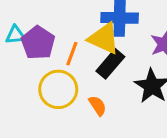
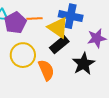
orange line: (72, 54) -> (34, 19), moved, turned 56
orange semicircle: (97, 106) -> (46, 70), size x1.5

